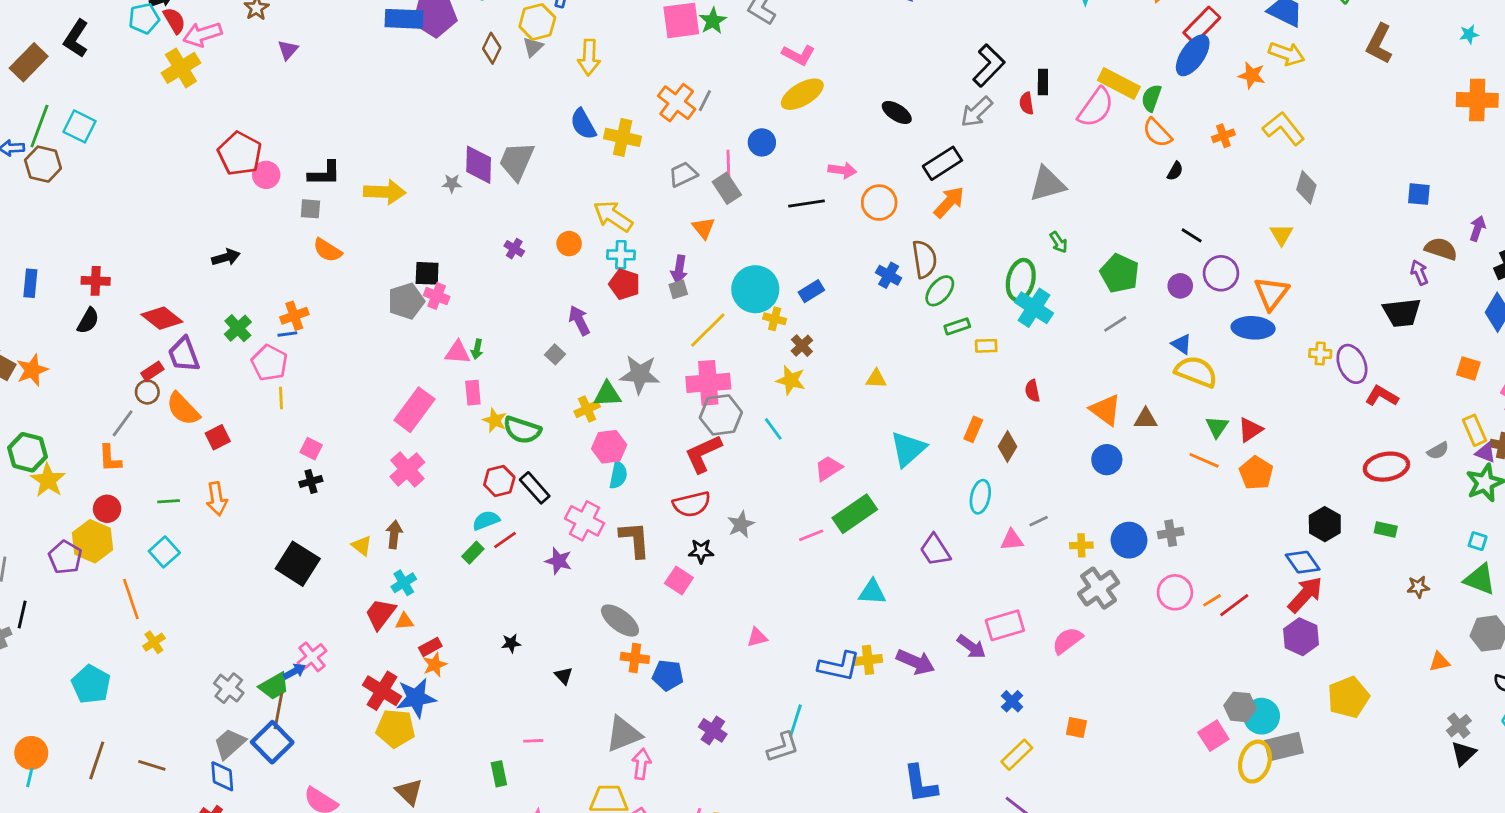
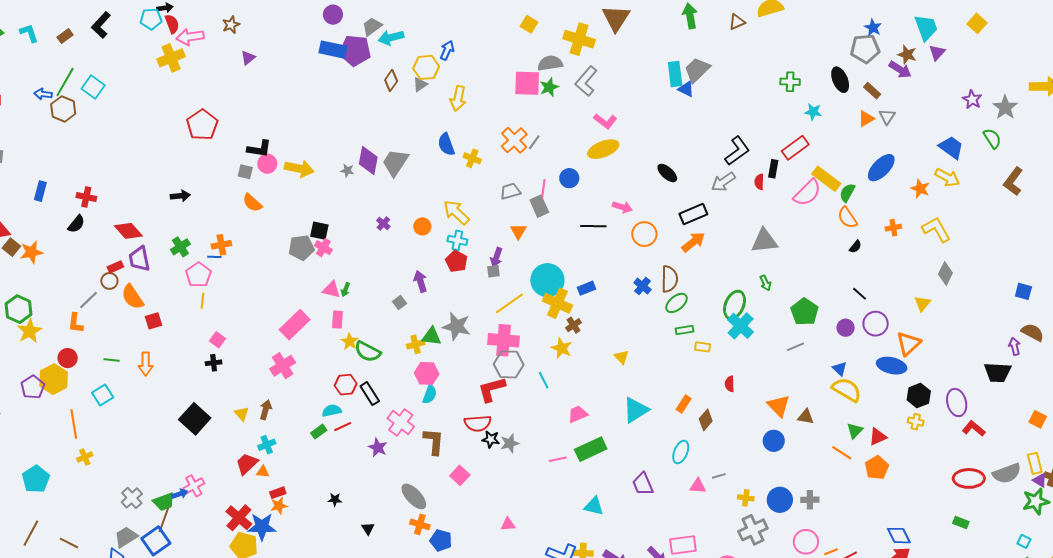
red rectangle: (1202, 25) -> (795, 148), moved
brown rectangle: (29, 62) -> (65, 36), size x0.6
yellow cross: (623, 137) -> (472, 158), size x0.7
pink circle: (266, 175) -> (267, 164), moved
yellow cross: (775, 319) -> (557, 303), size x1.8
yellow cross: (1320, 354) -> (916, 422), moved
yellow triangle: (876, 379) -> (622, 357), turned 35
gray semicircle: (1438, 451) -> (1007, 473), size x1.8
black hexagon: (1325, 524) -> (919, 396), moved
black star: (701, 551) -> (491, 439), moved

